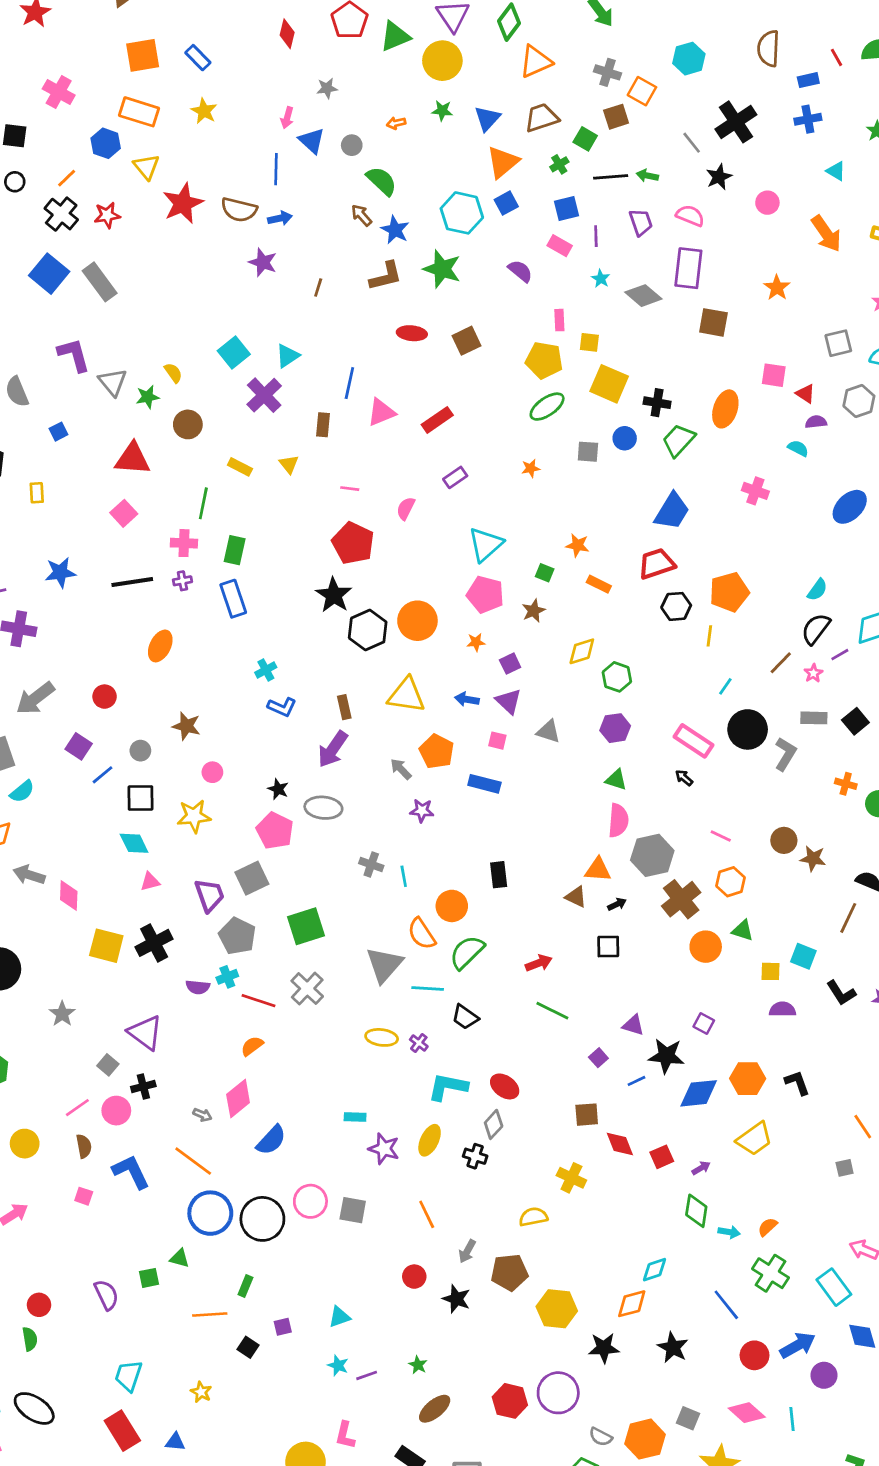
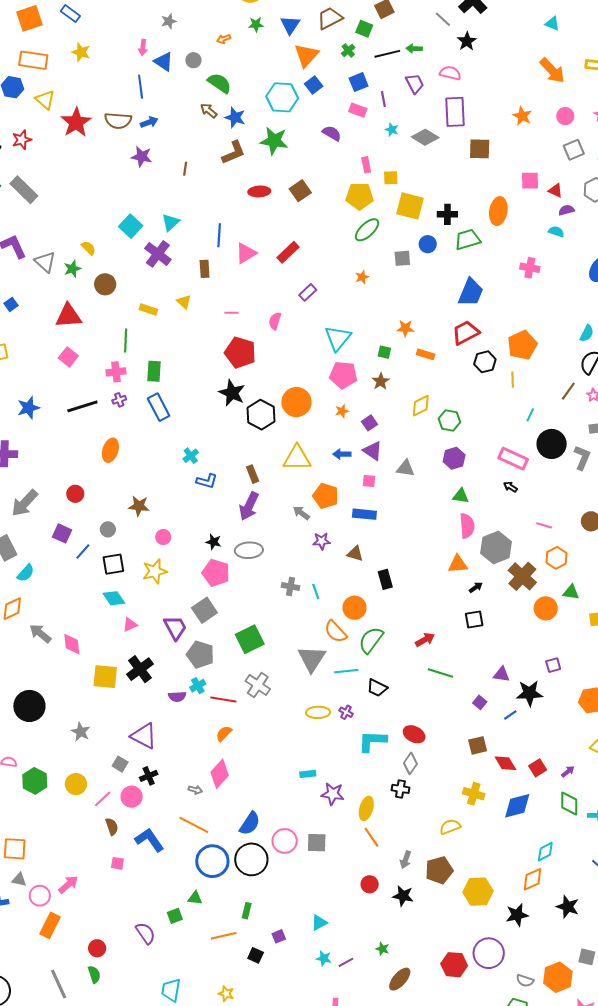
pink circle: (767, 203) -> (565, 116), moved
green trapezoid: (679, 440) -> (468, 239), turned 40
gray arrow: (29, 875) -> (40, 633), turned 30
brown triangle: (576, 897) -> (355, 554), moved
purple square: (704, 1024) -> (553, 665), turned -35
blue diamond: (699, 1093) -> (517, 806), moved
blue semicircle: (271, 1140) -> (250, 823), moved
yellow ellipse: (430, 1140) -> (366, 808), moved
yellow circle: (25, 1144) -> (76, 784), moved

